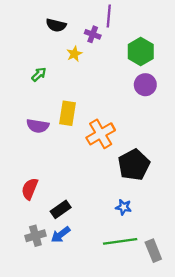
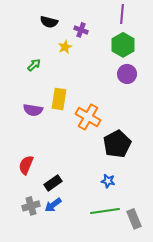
purple line: (109, 16) -> (122, 14), moved
orange cross: (101, 134) -> (88, 117), turned -30

